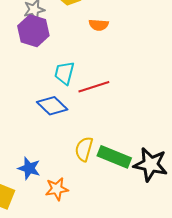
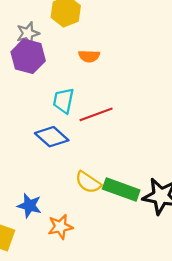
orange semicircle: (99, 25) -> (89, 56), moved
yellow semicircle: (84, 149) -> (88, 182), turned -70

